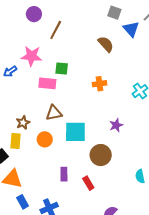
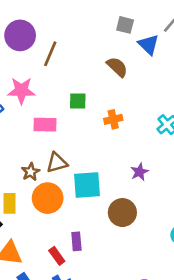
purple circle: (34, 14) -> (20, 35), size x1.5
green square: (62, 69) -> (78, 101), moved
brown star: (23, 123) -> (31, 172), moved
orange circle: (45, 139) -> (48, 198), size x1.5
red rectangle: (88, 183) -> (57, 256), moved

